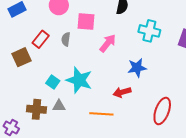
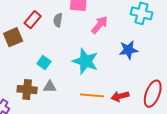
cyan star: (79, 80) -> (85, 61), moved
red arrow: (122, 92) -> (120, 96), moved

